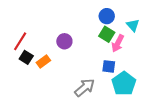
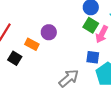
black square: (26, 57) -> (15, 58), moved
orange rectangle: (43, 61) -> (32, 44), moved, turned 64

